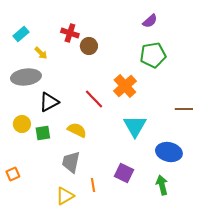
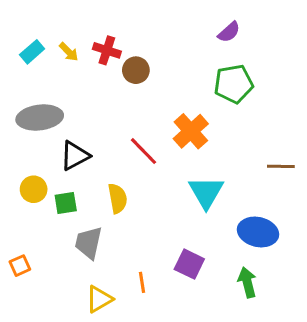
yellow arrow: (41, 53) -> (69, 52), moved
yellow semicircle: (77, 130) -> (118, 198), turned 54
gray trapezoid: (71, 162) -> (89, 243), moved

